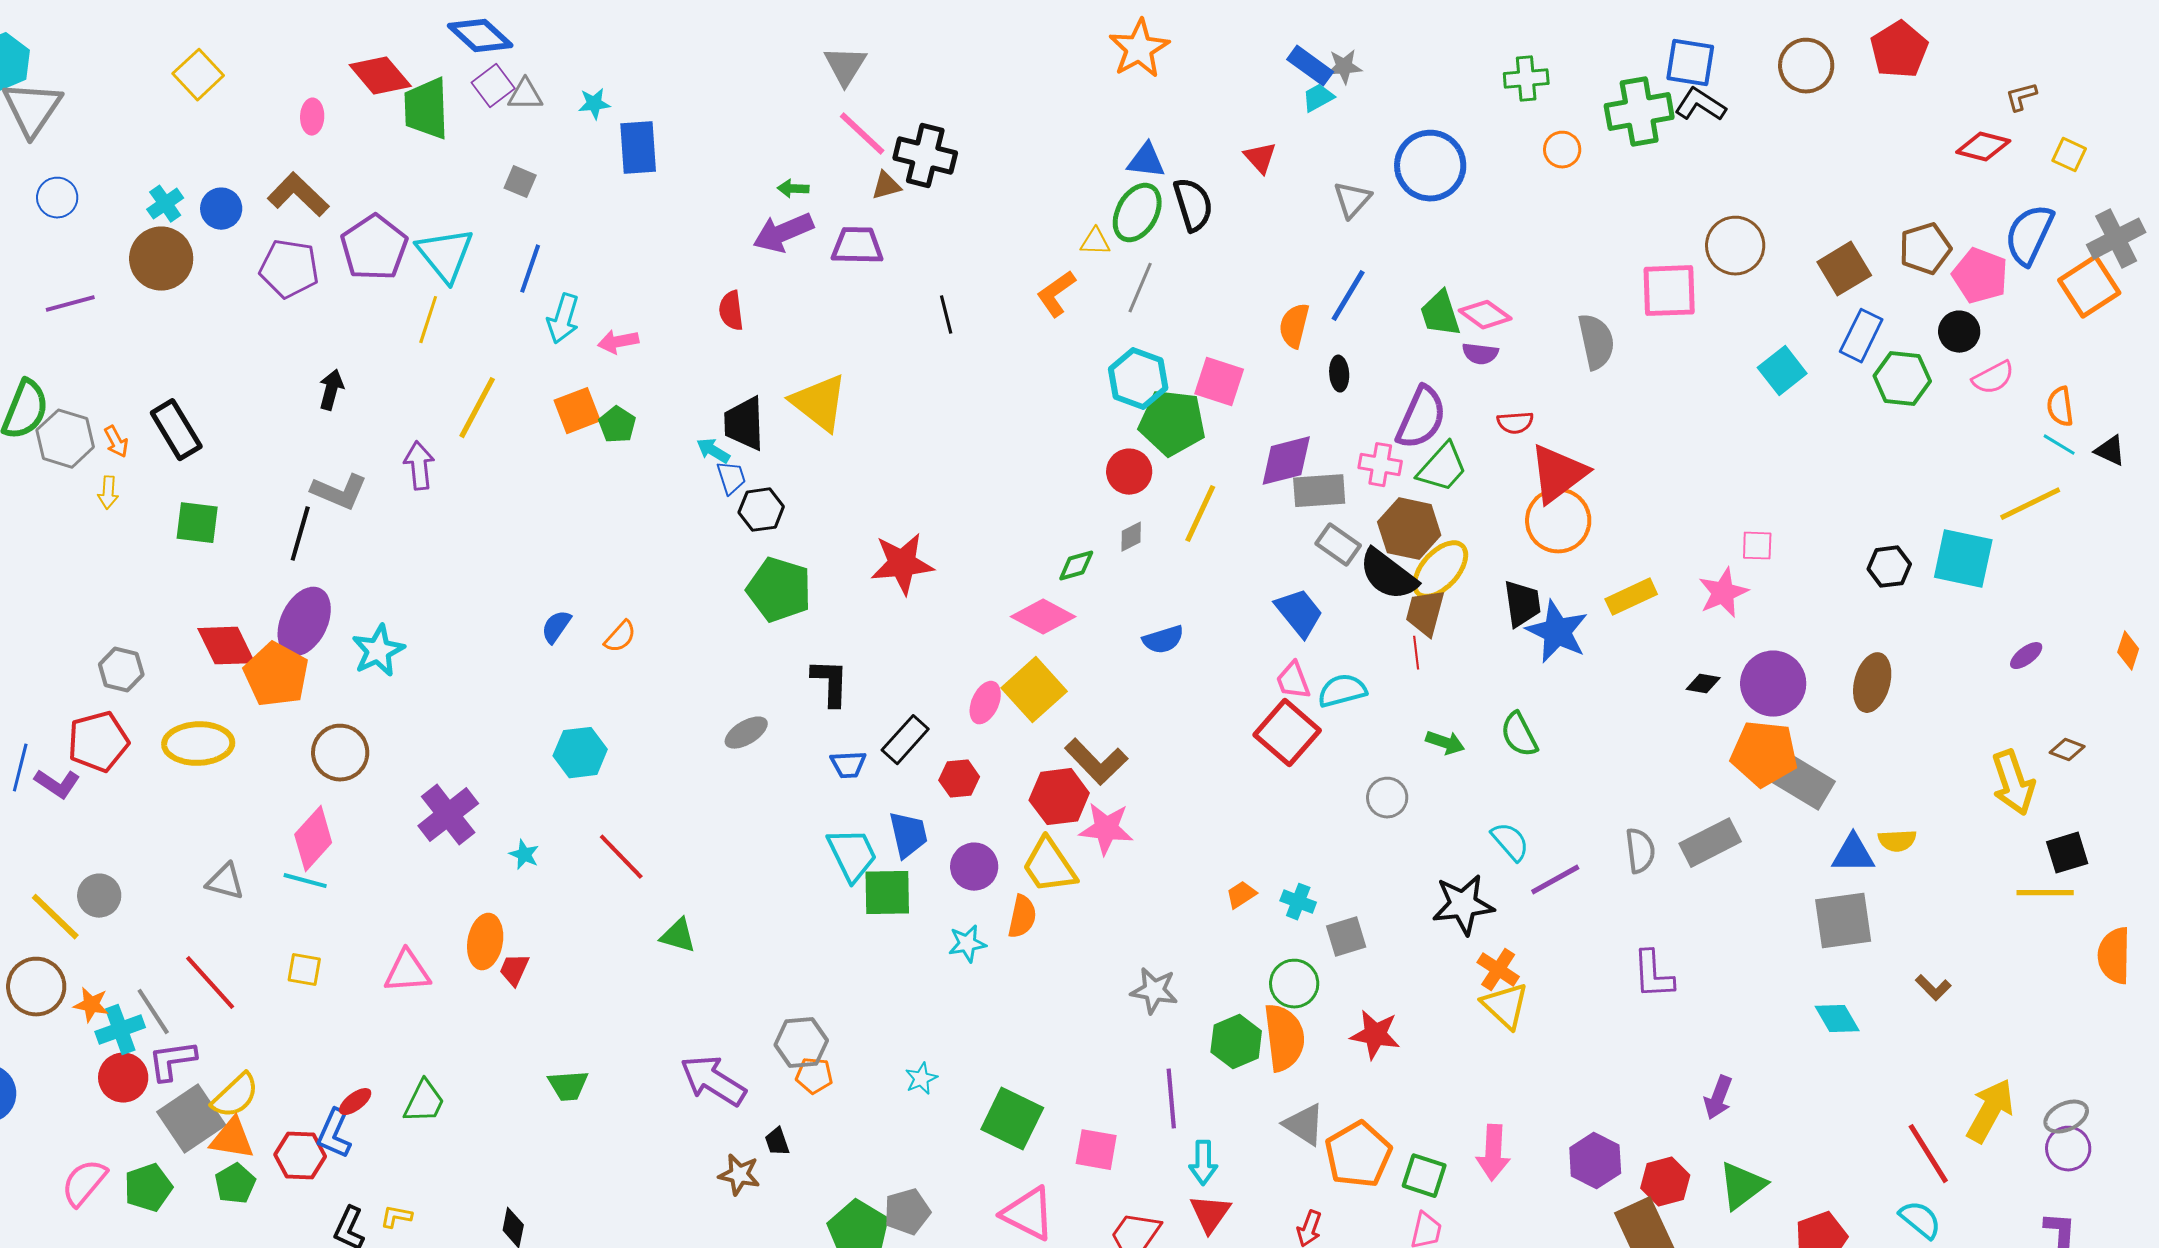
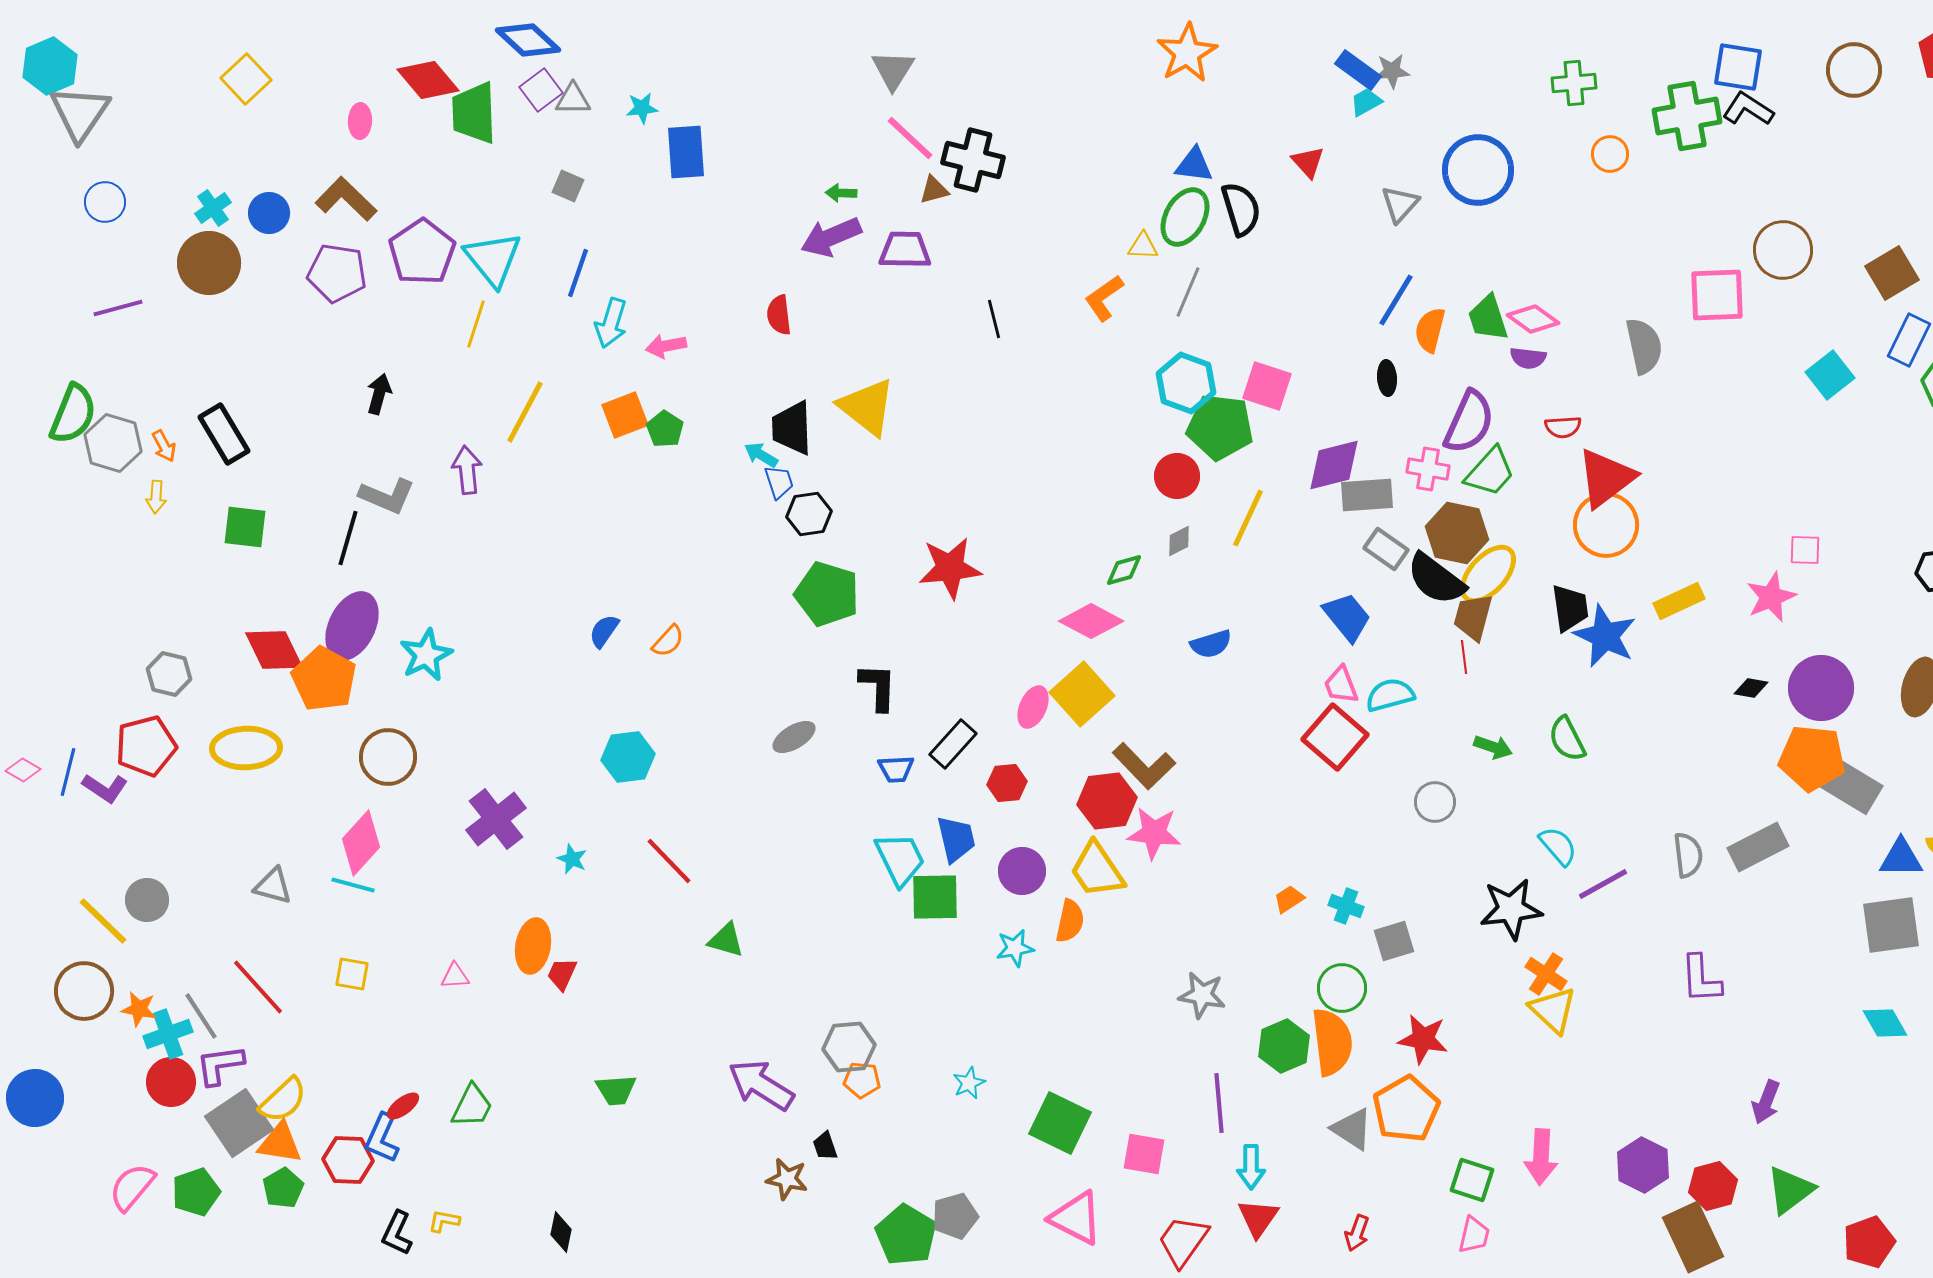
orange semicircle: (1294, 326) -> (1430, 330), moved
pink triangle: (407, 972) -> (455, 976), size x0.6
orange pentagon: (1358, 1155) -> (1406, 1109), moved

